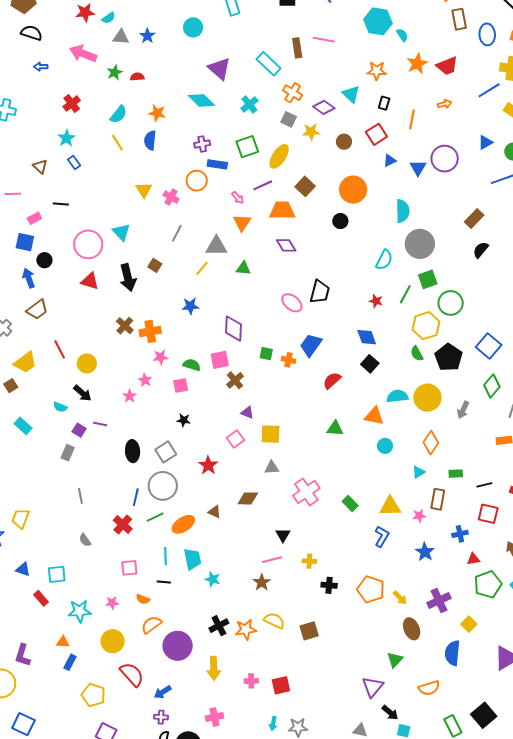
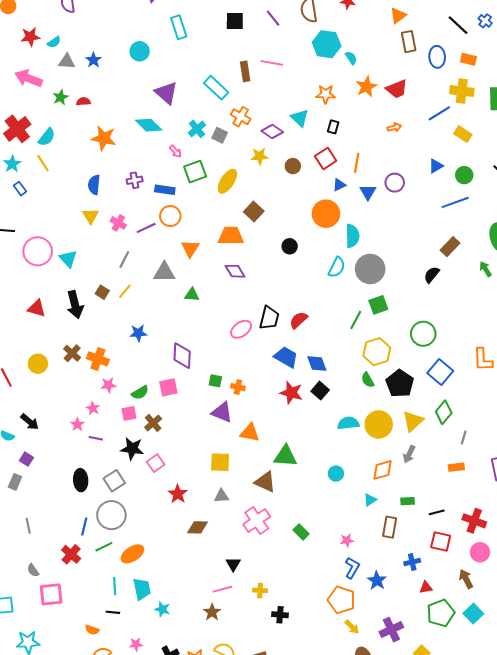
red cross: (72, 103) -> (17, 129), size x1.5
orange star: (157, 113) -> (104, 138), size x1.4
cyan semicircle: (119, 114) -> (47, 137), moved
gray square: (289, 119) -> (220, 135), moved
orange line: (412, 119) -> (357, 163), moved
blue semicircle: (150, 140) -> (94, 185), moved
yellow line: (117, 143) -> (43, 163), moved
purple cross: (202, 144) -> (135, 180), moved
purple circle: (445, 159) -> (395, 183), size x0.7
orange circle: (197, 181) -> (170, 216), moved
purple line: (263, 185) -> (146, 228), moved
orange circle: (353, 190) -> (326, 214), moved
pink arrow: (238, 198) -> (175, 151), moved
brown rectangle: (474, 219) -> (450, 247), moved
pink circle: (88, 244) -> (38, 251), moved
cyan semicircle: (384, 260) -> (337, 267), moved
yellow line: (202, 268) -> (125, 291), moved
red star: (376, 301) -> (291, 393), moved, size x1.6
pink ellipse: (292, 303) -> (241, 329), turned -75
green circle: (451, 303) -> (423, 334), moved
orange cross: (150, 331) -> (98, 359), turned 30
blue trapezoid: (311, 345) -> (286, 357), moved, turned 85
yellow circle: (87, 363) -> (38, 364), moved
green semicircle: (192, 365) -> (140, 393), turned 132
brown cross: (235, 380) -> (153, 423), moved
red semicircle: (332, 380) -> (299, 320), moved
gray arrow: (463, 410) -> (409, 454), moved
purple triangle: (247, 412) -> (222, 412), moved, size x1.6
orange triangle: (374, 416) -> (250, 433), moved
black star: (184, 420) -> (132, 449), size x1.6
purple line: (100, 424) -> (96, 438), moved
green triangle: (335, 428) -> (285, 456), size x1.4
pink square: (235, 439) -> (156, 463), moved
orange diamond: (431, 443) -> (382, 470), turned 40
red star: (208, 465) -> (178, 494), moved
yellow triangle: (390, 506) -> (413, 421), moved, turned -40
brown triangle: (215, 512) -> (265, 482), moved, size x1.6
pink star: (419, 516) -> (347, 540), moved
blue L-shape: (382, 536) -> (352, 568), moved
pink square: (129, 568) -> (51, 594), moved, size x1.4
orange pentagon: (371, 589) -> (341, 600), moved
pink star: (112, 603) -> (136, 644), moved

